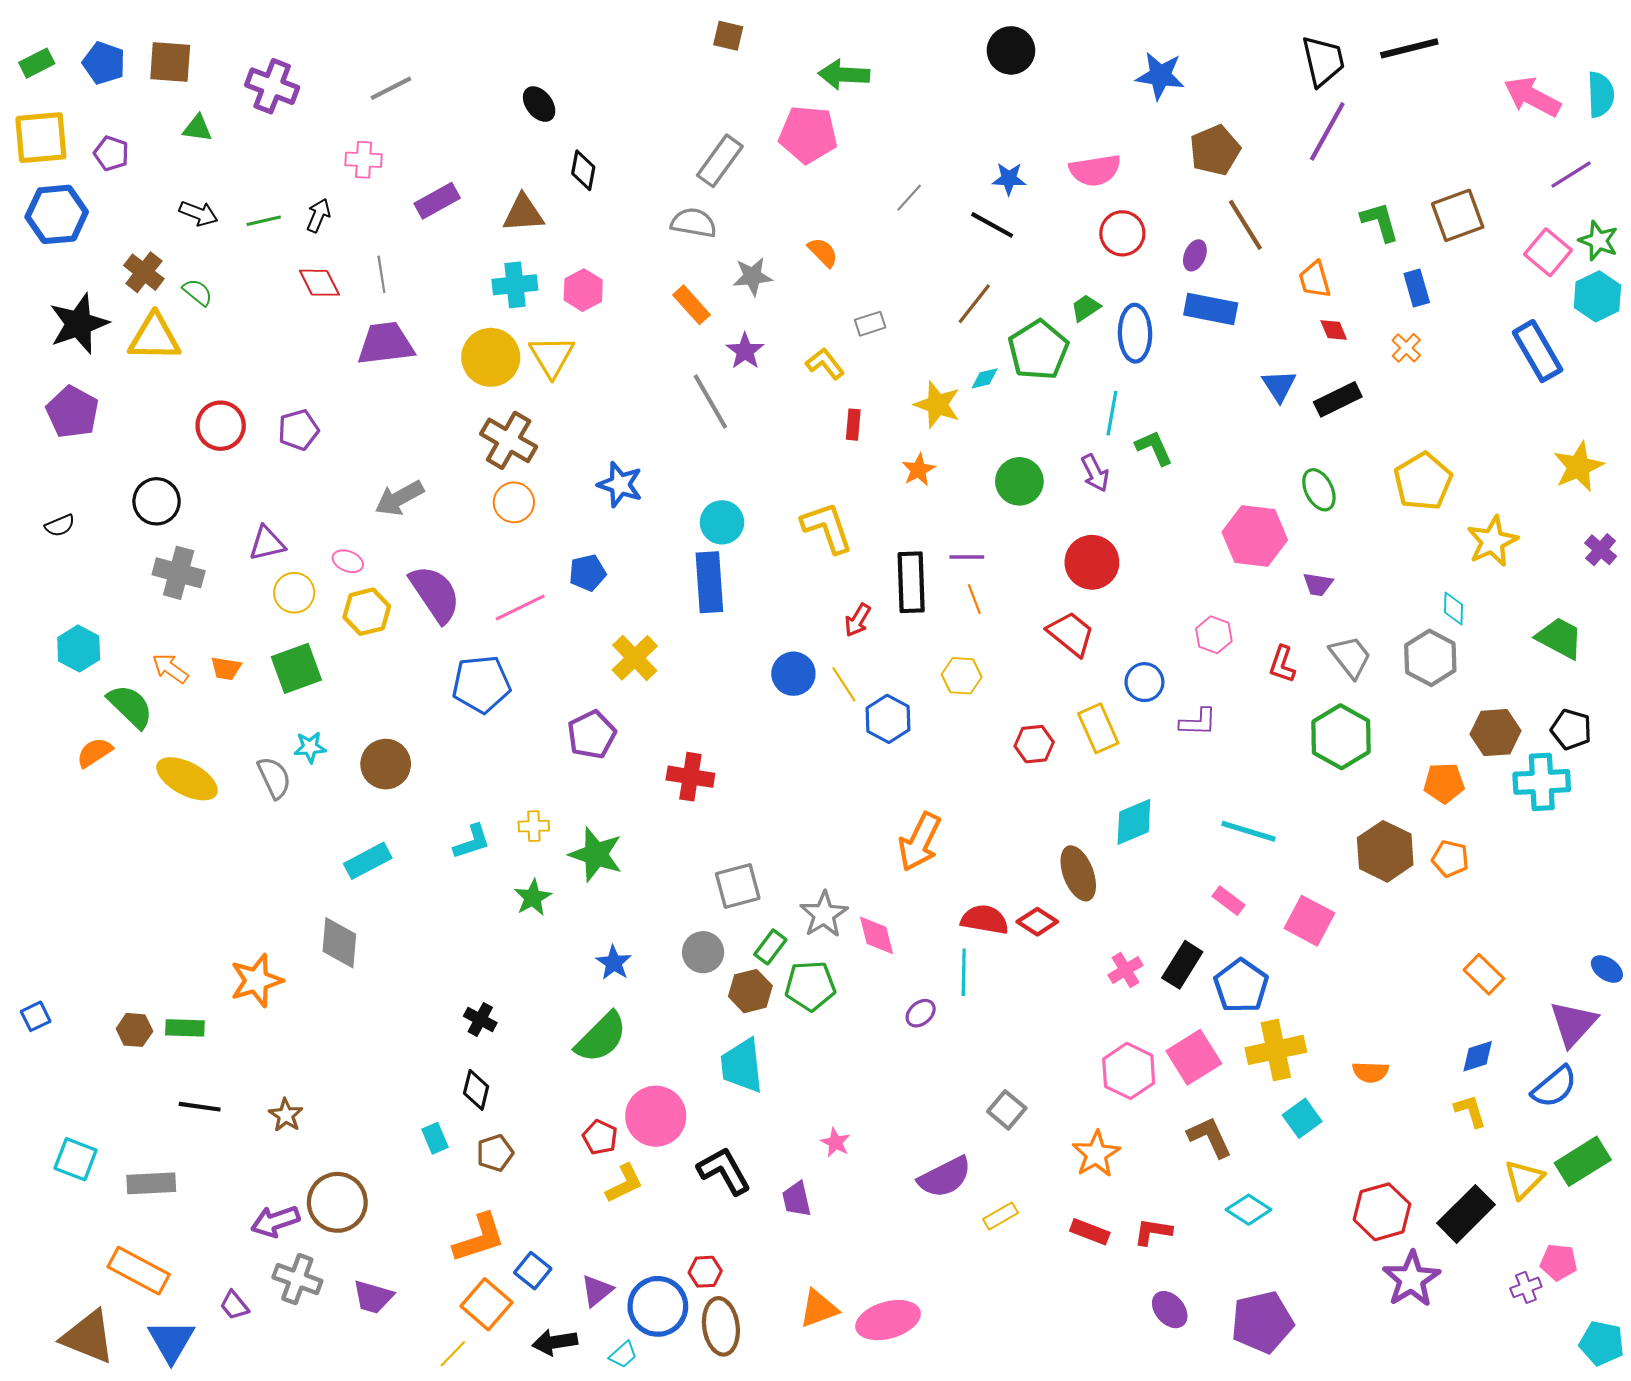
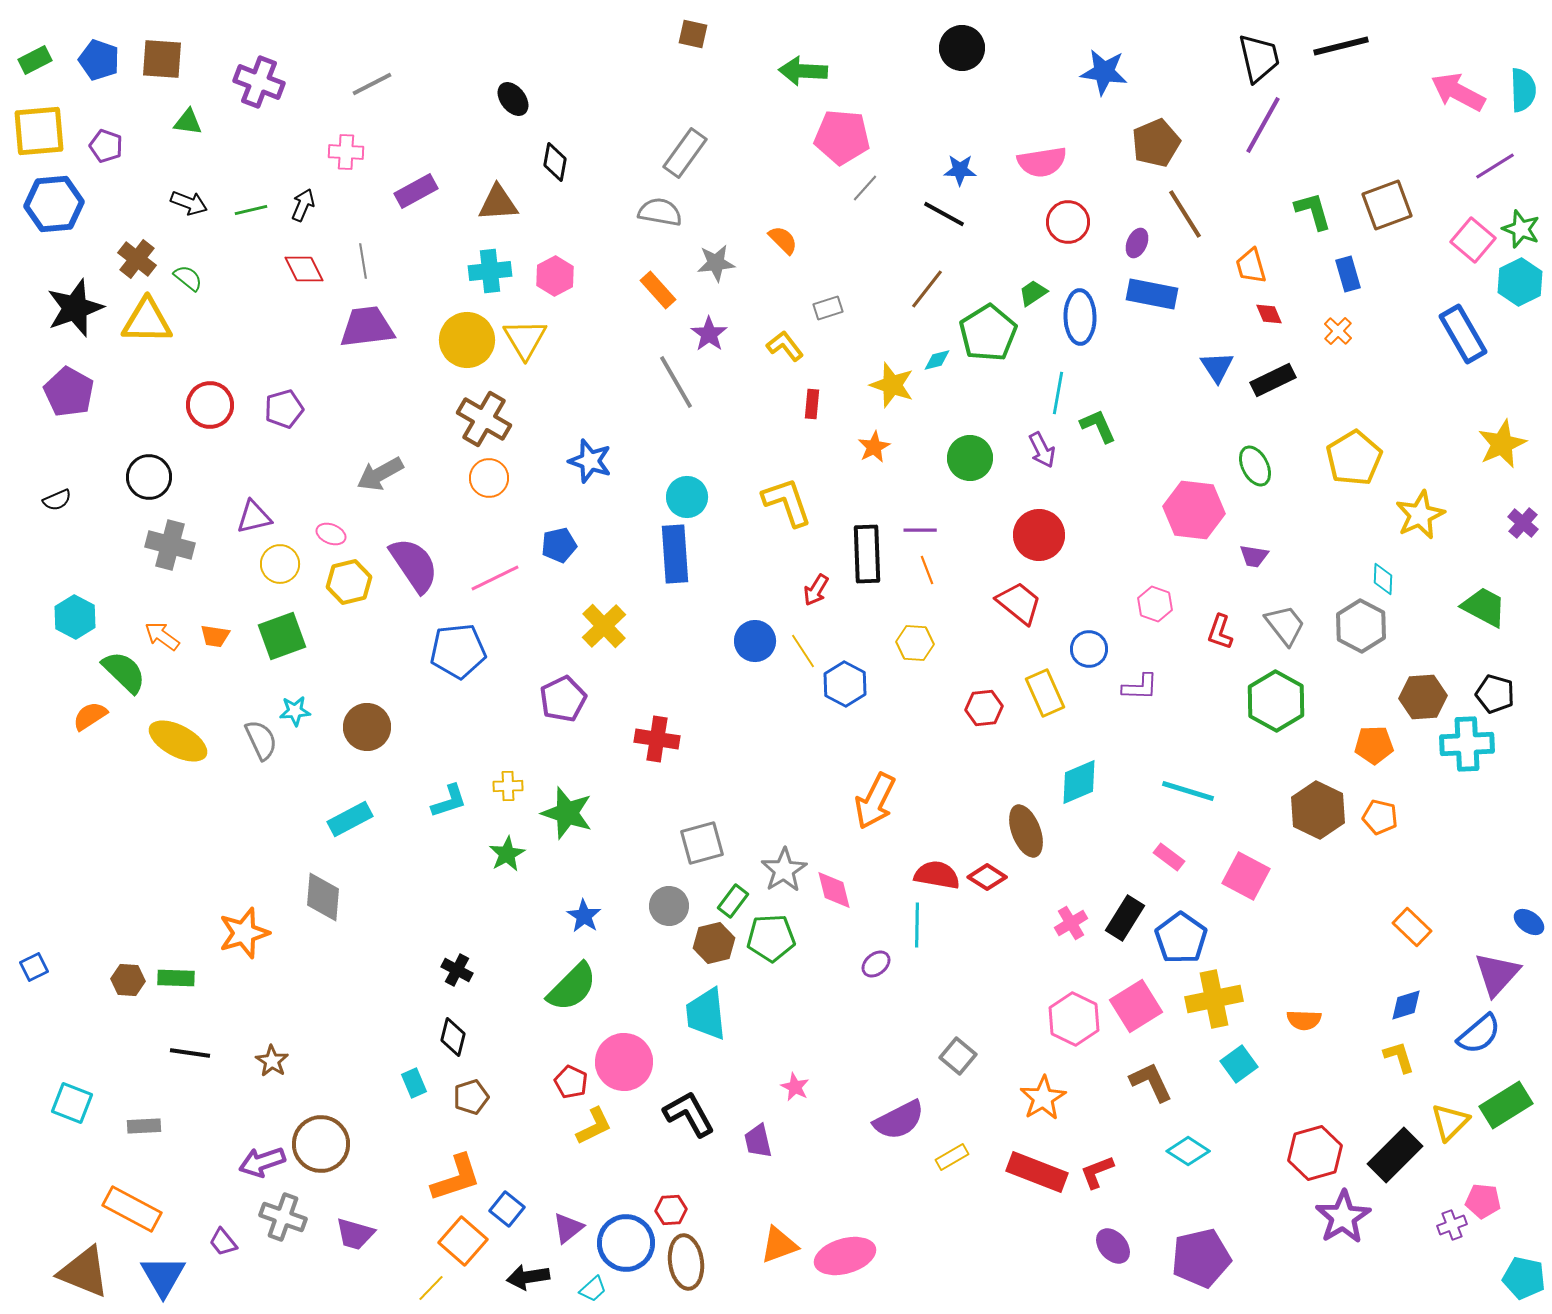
pink pentagon: (808, 135) -> (842, 137), moved
gray rectangle: (151, 1183) -> (144, 1126), size x0.7
red rectangle: (1090, 1232) -> (1037, 1172), size x1.6
red L-shape: (1153, 1232) -> (1097, 1172), turned -30

